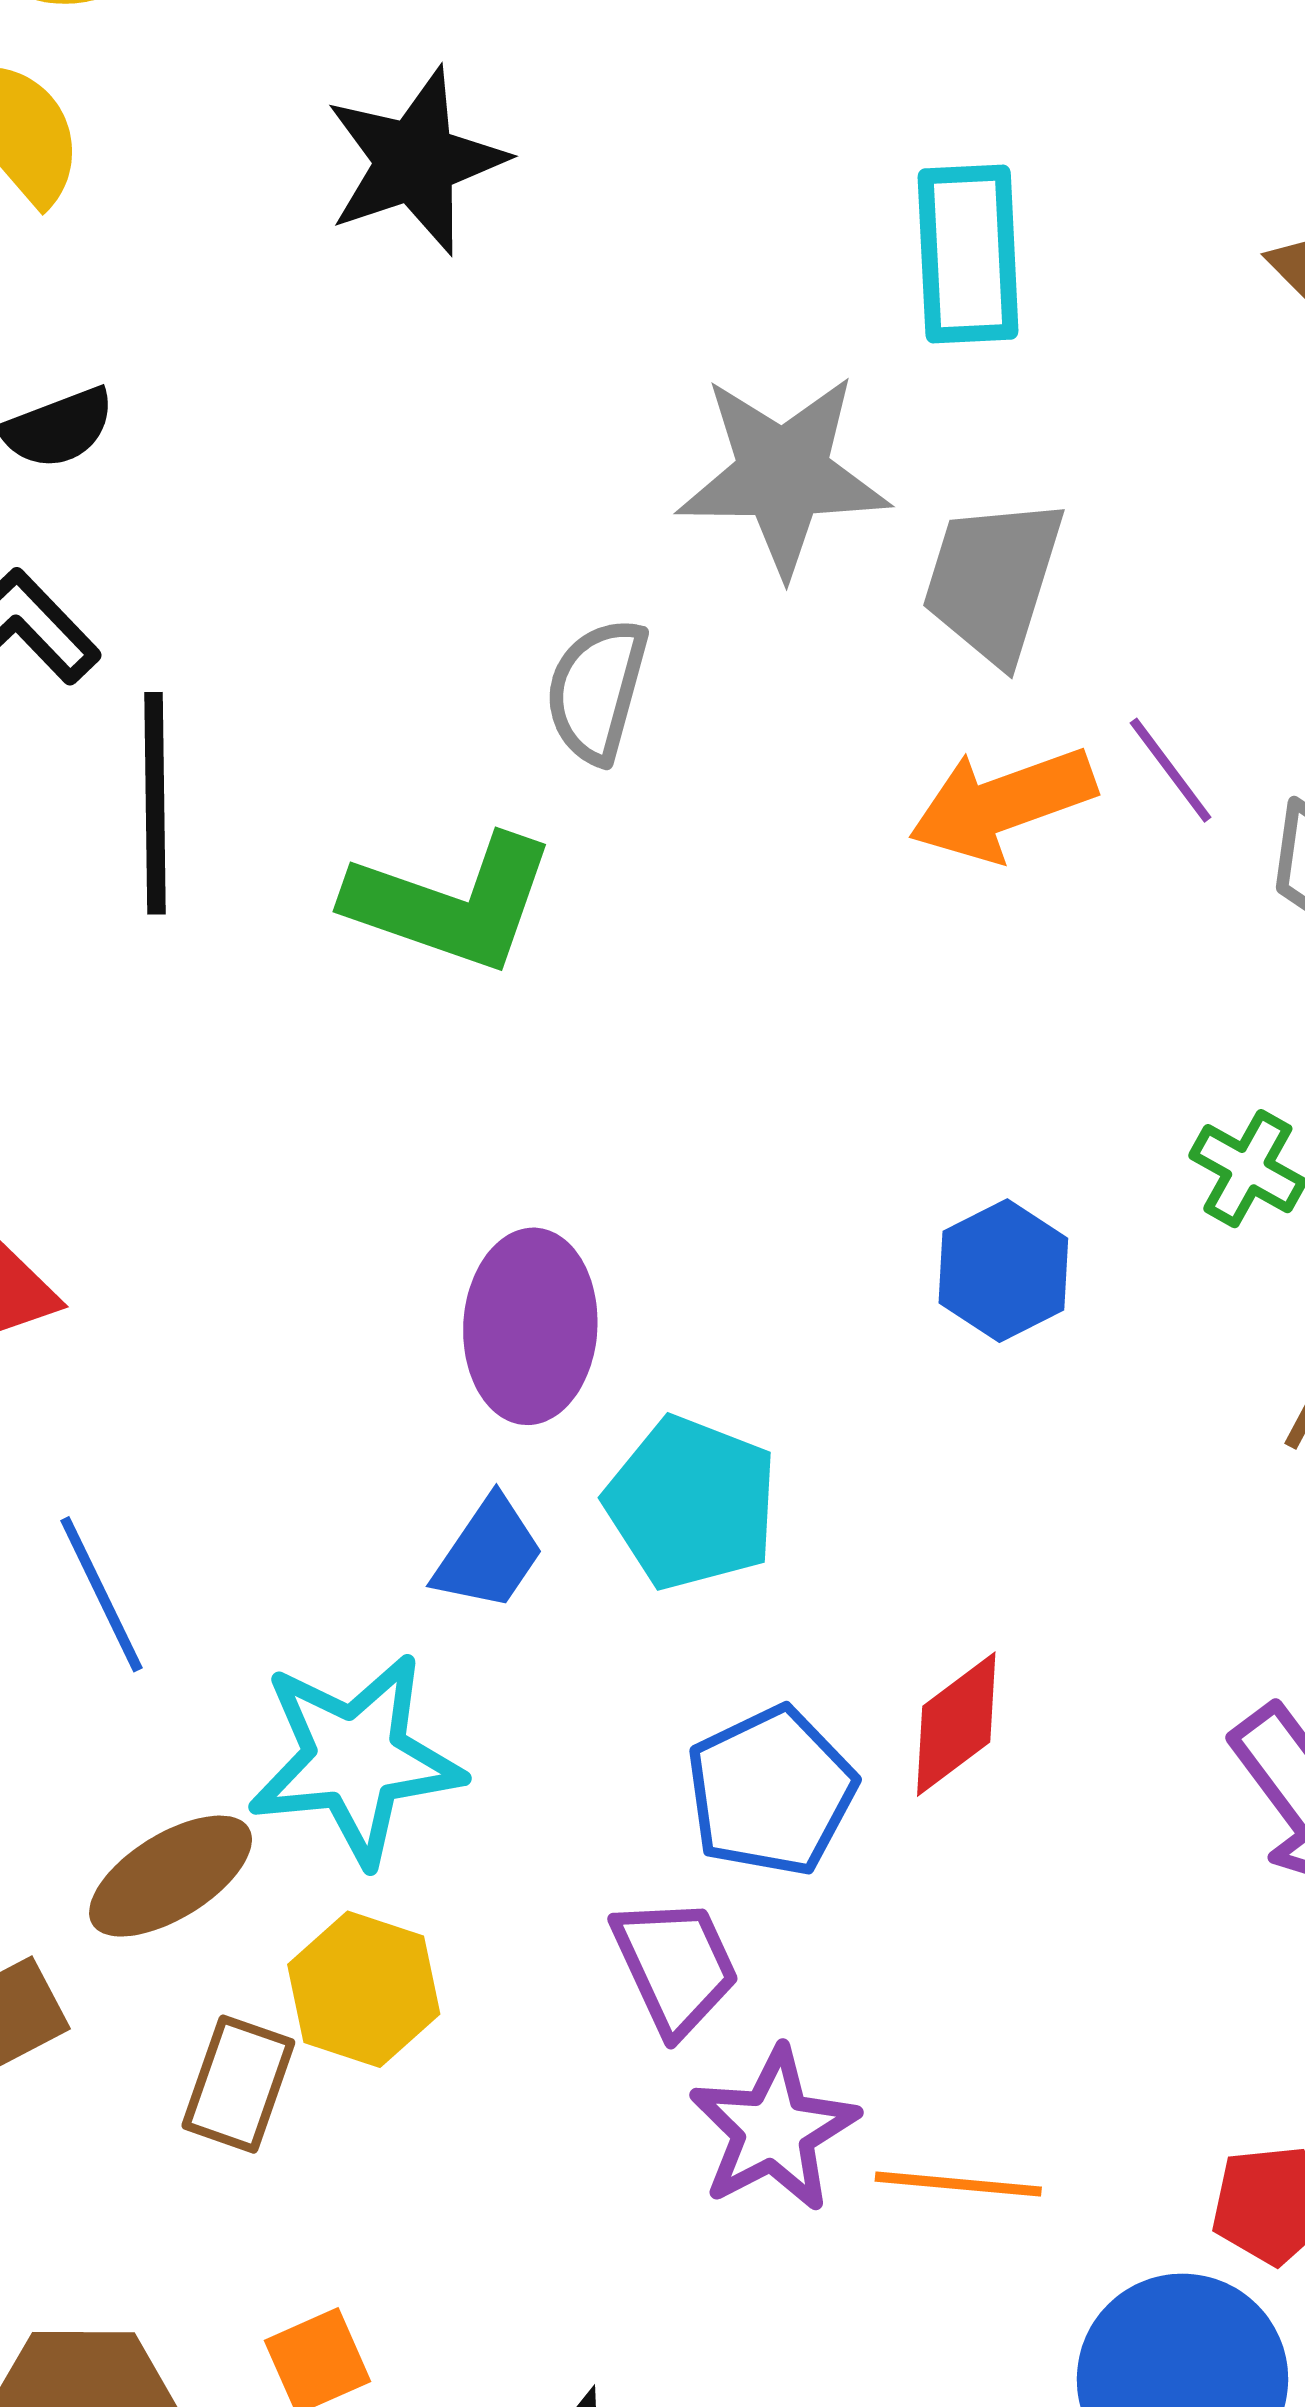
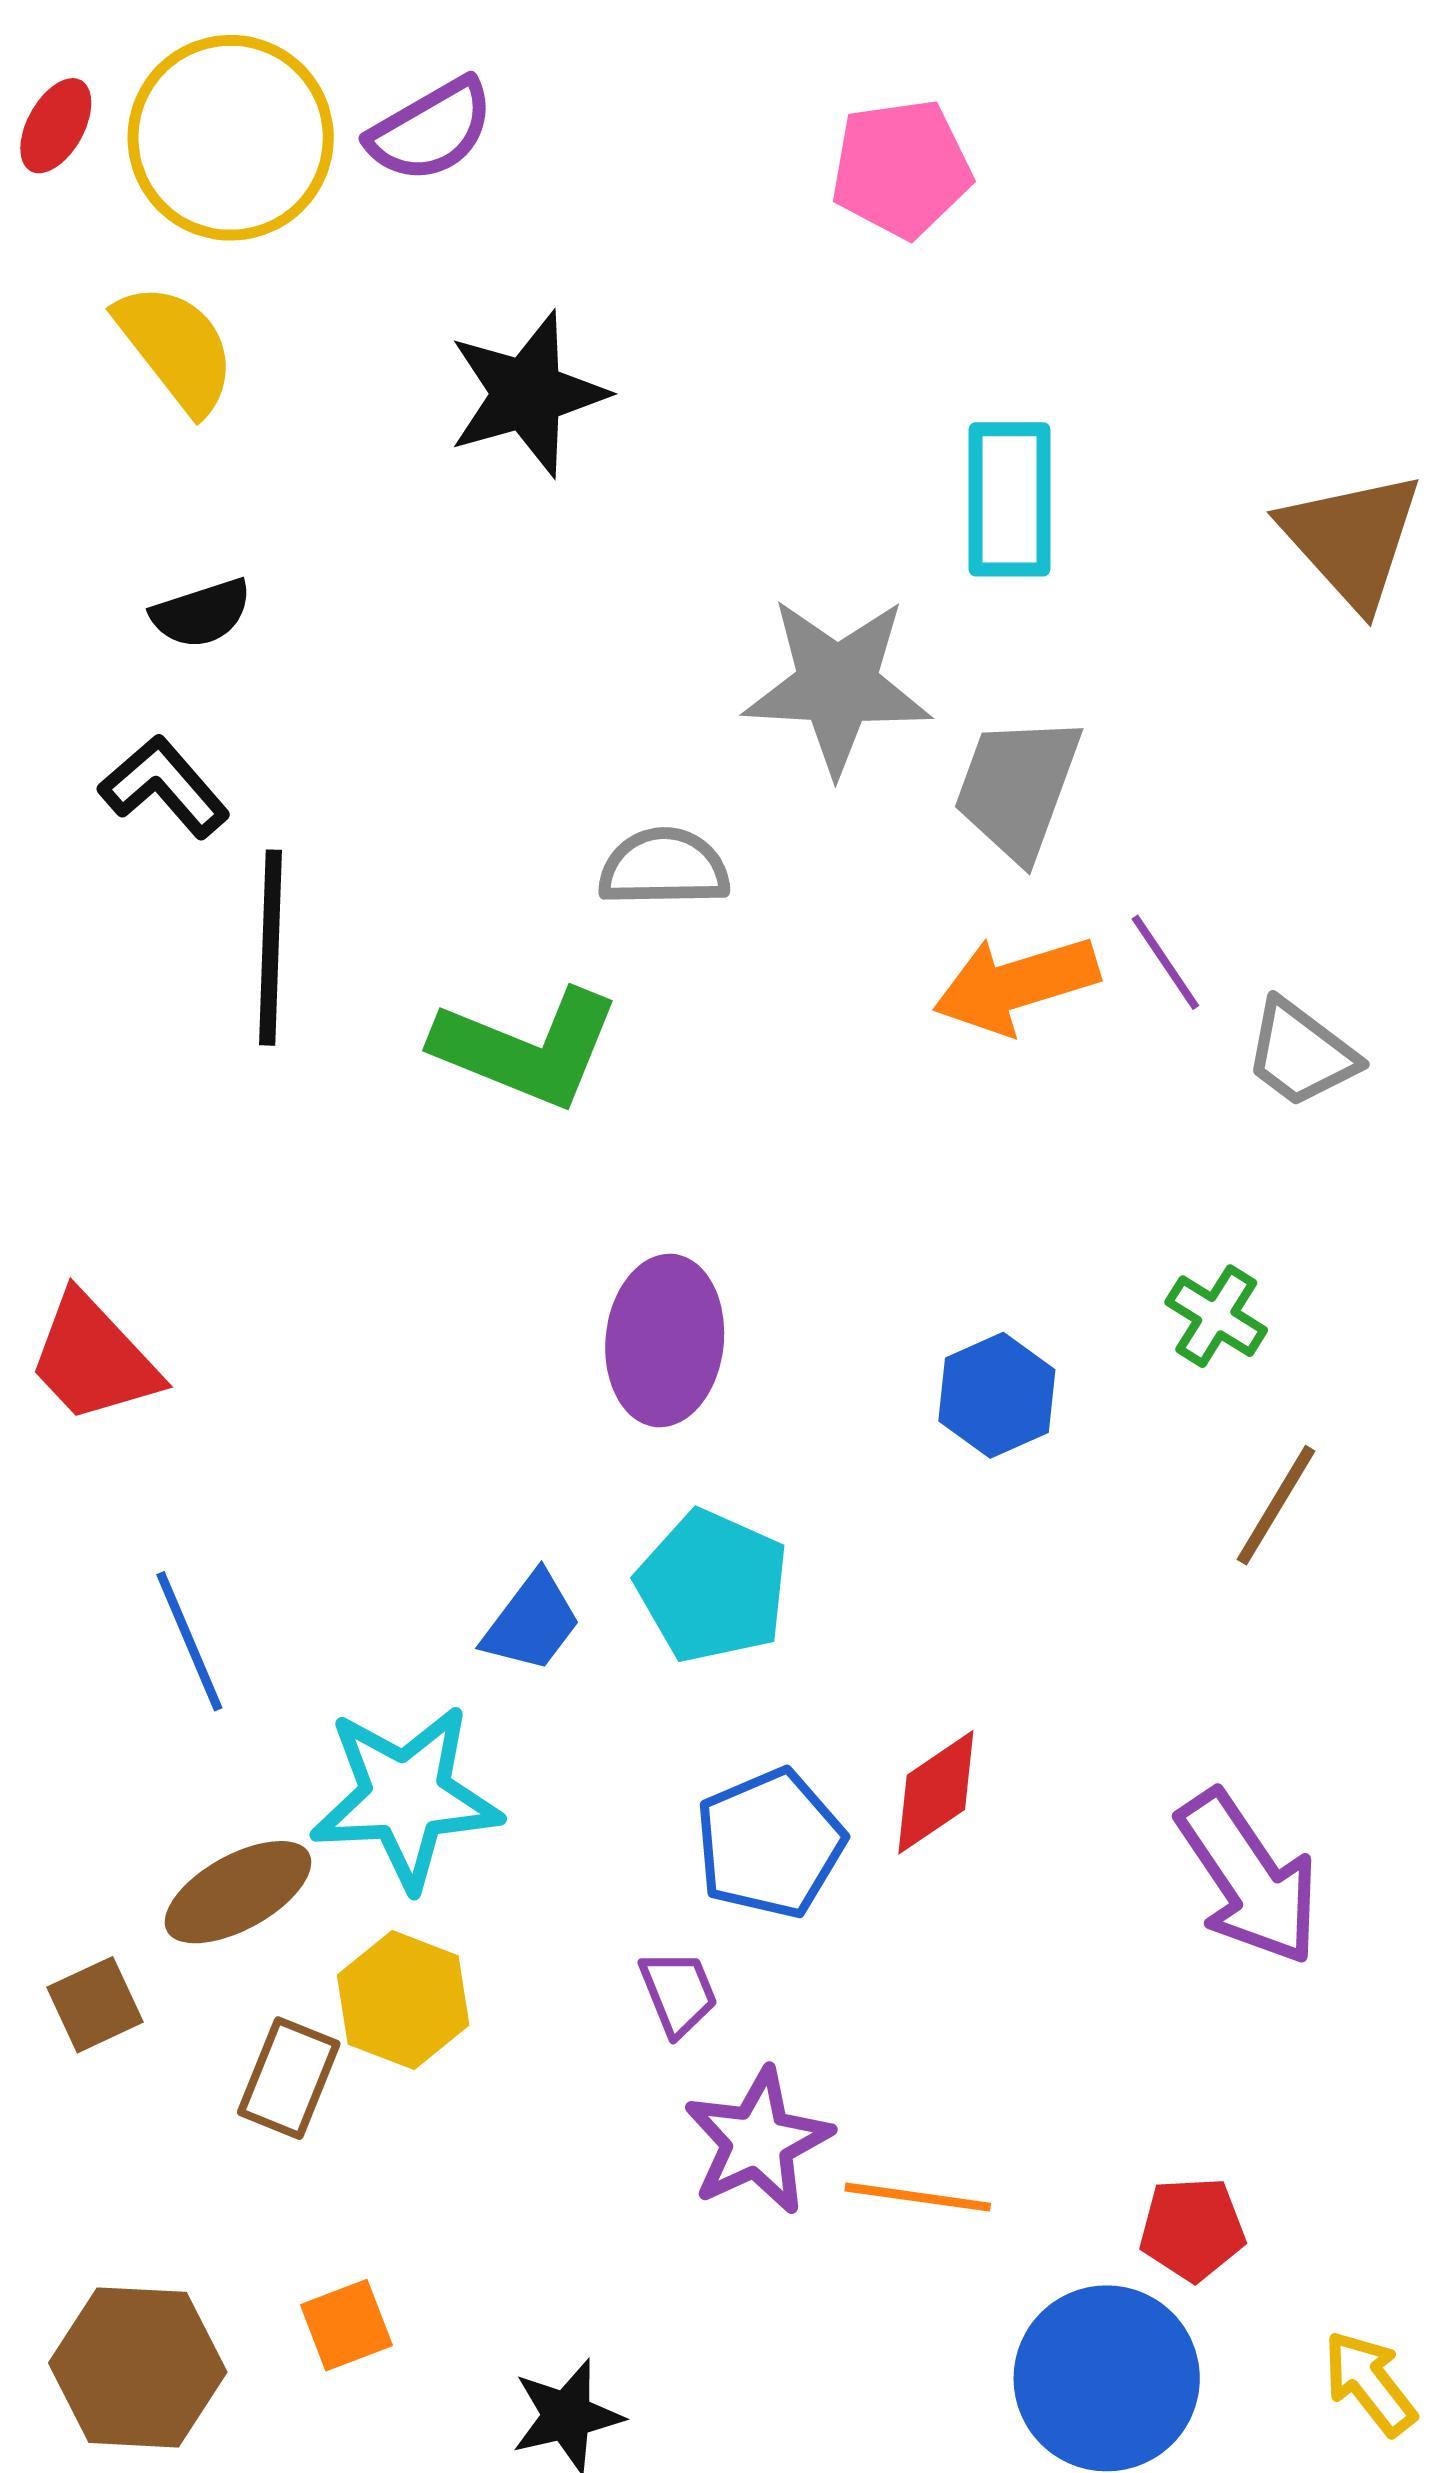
gray semicircle: (597, 690) -> (664, 867), turned 71
purple ellipse: (530, 1326) -> (665, 1341), moved
purple trapezoid: (675, 1966) -> (678, 1993), size x0.7

